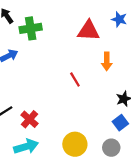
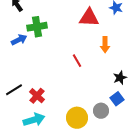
green cross: (31, 28) -> (37, 27), moved
gray circle: (111, 148) -> (101, 111), moved

